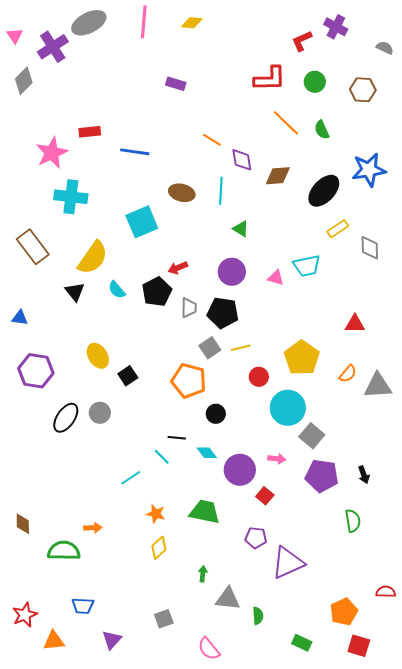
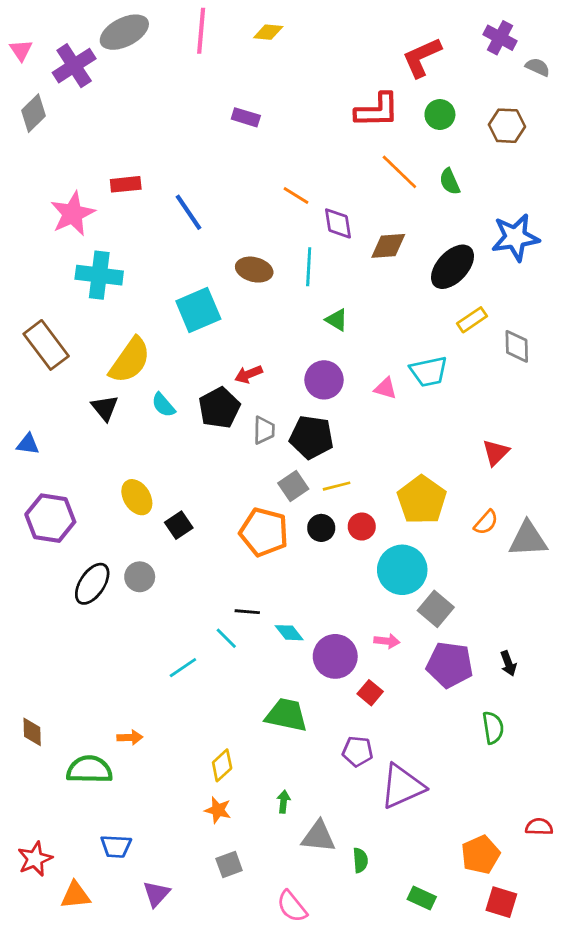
purple cross: (336, 27) -> (500, 38), moved
red L-shape: (302, 41) -> (422, 57), size x1.4
blue line: (135, 152) -> (189, 212), turned 48
red triangle: (355, 324) -> (496, 453), turned -45
black circle: (216, 414) -> (321, 528), moved
orange star: (156, 514) -> (218, 810), moved

